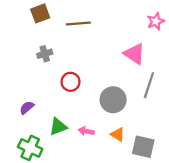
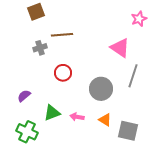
brown line: (78, 24) -> (62, 35), moved

